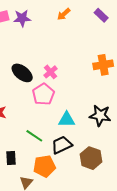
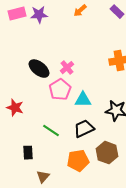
cyan triangle: (67, 120) -> (83, 100), moved
black trapezoid: (62, 145) -> (84, 129), moved
orange pentagon: (44, 166) -> (78, 161), moved

